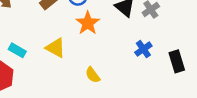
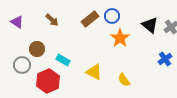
yellow triangle: (56, 48) -> (94, 72), moved

